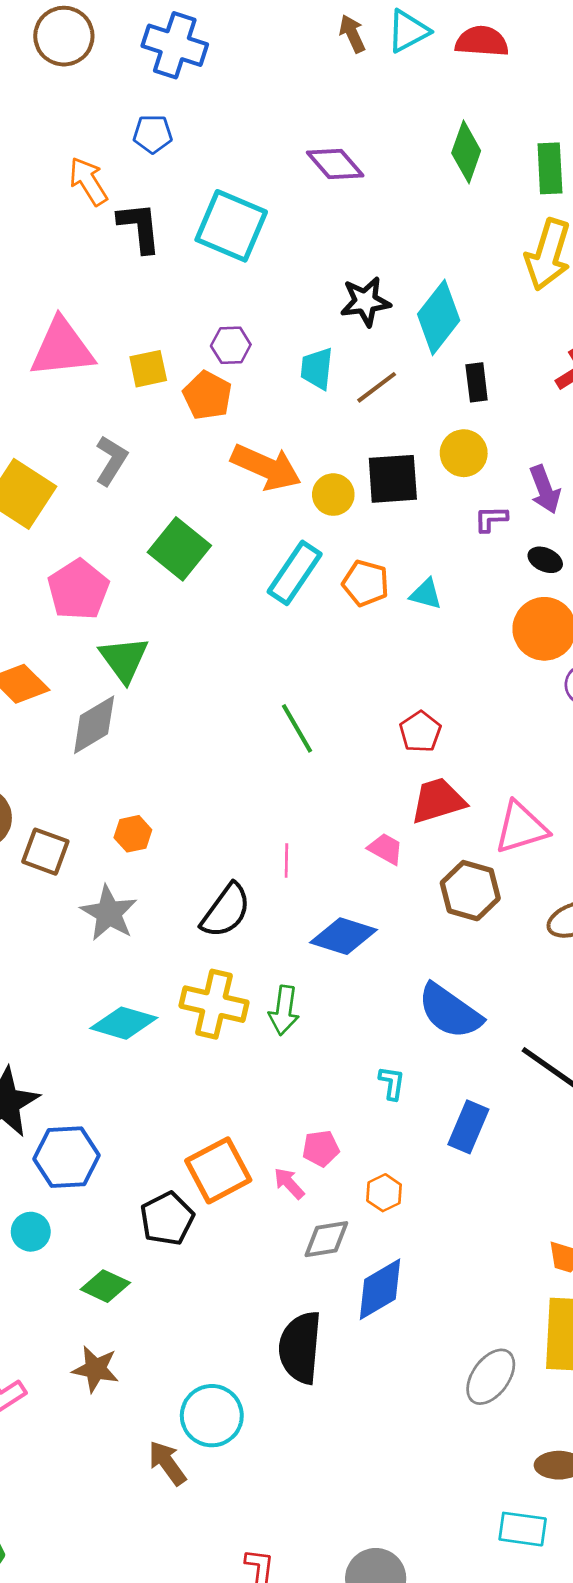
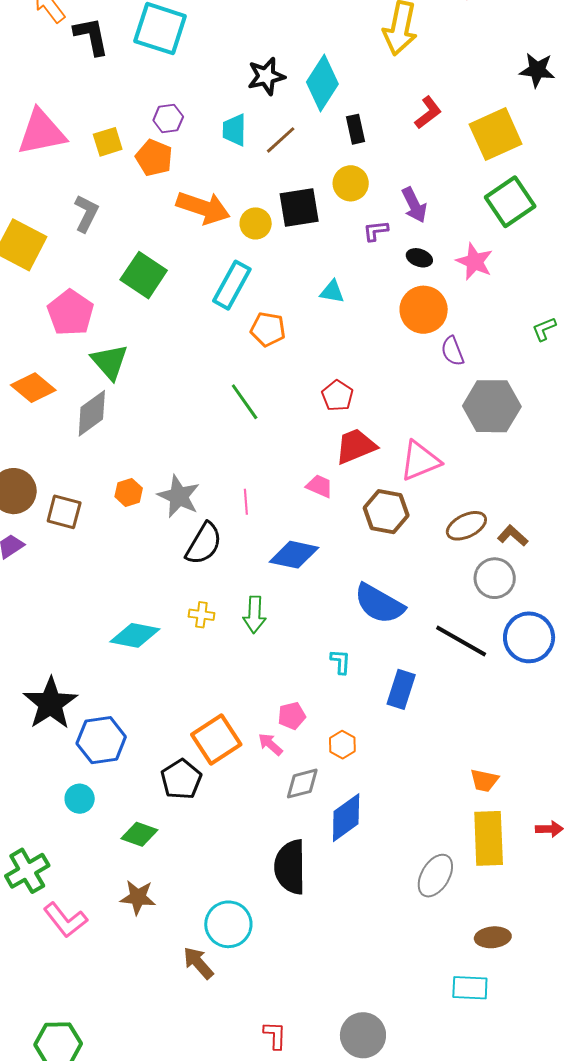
orange pentagon: (366, 583) -> (268, 329), moved
gray star: (109, 913) -> (179, 496), moved
yellow cross: (214, 1004) -> (201, 615), size x0.5

